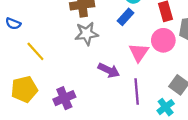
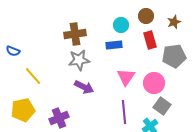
blue rectangle: (126, 17) -> (114, 45), turned 42
pink circle: (163, 40) -> (154, 83), moved
purple arrow: (109, 70) -> (84, 87), moved

